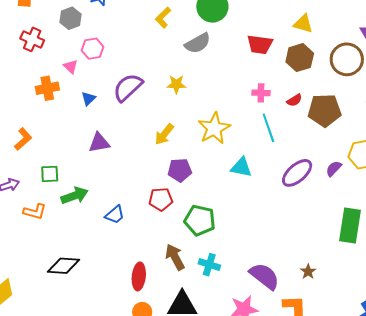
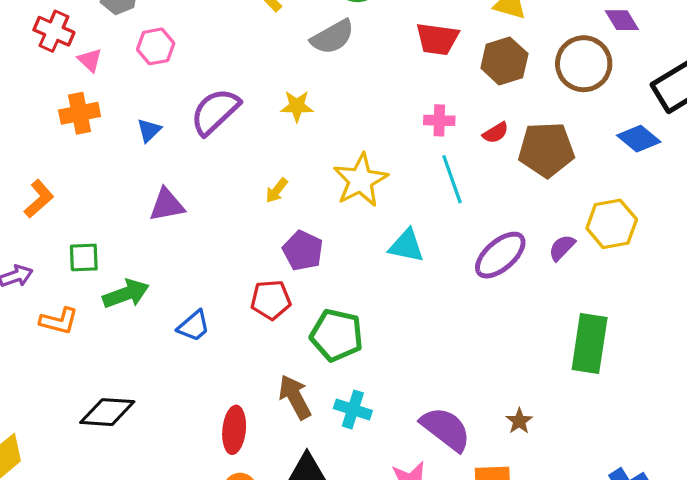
pink triangle: (71, 66) -> (90, 60), moved
yellow arrow: (164, 134) -> (277, 190), size x0.7
purple pentagon: (180, 170) -> (303, 251), turned 30

